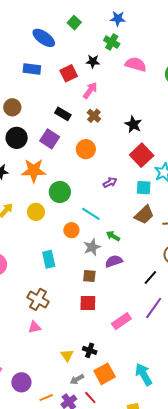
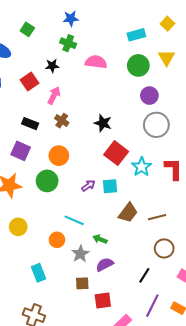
cyan square: (144, 188) -> (110, 186), moved
green circle: (60, 192) -> (47, 181), moved
red square: (88, 303) -> (103, 301), moved

